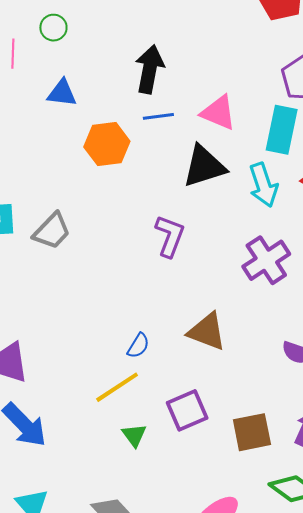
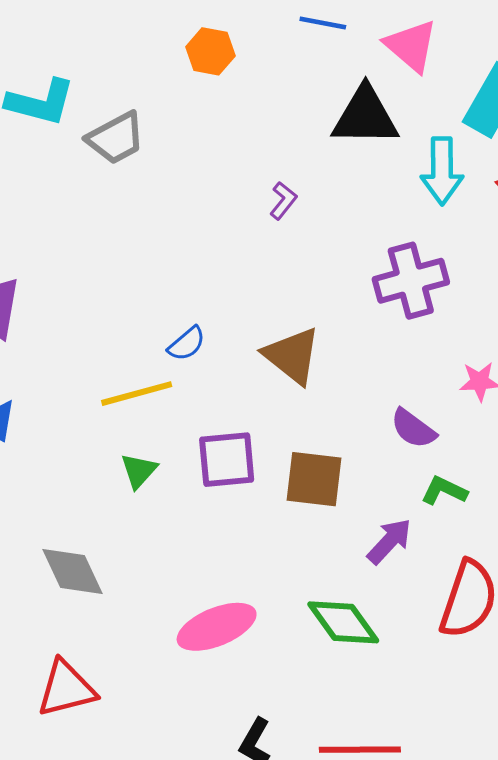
orange hexagon: (107, 144) -> (210, 51), moved, size x0.7
purple L-shape: (170, 236) -> (283, 201), size x0.6
brown square: (252, 432) -> (314, 479), moved

